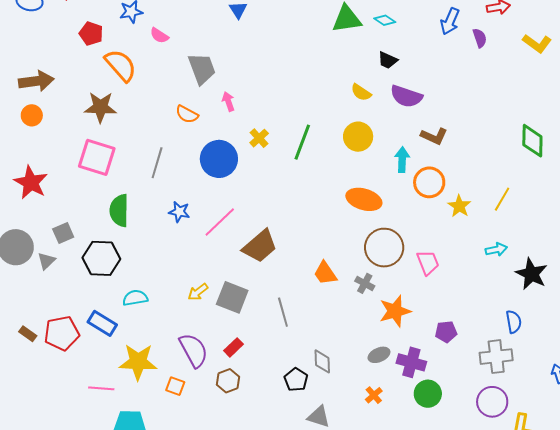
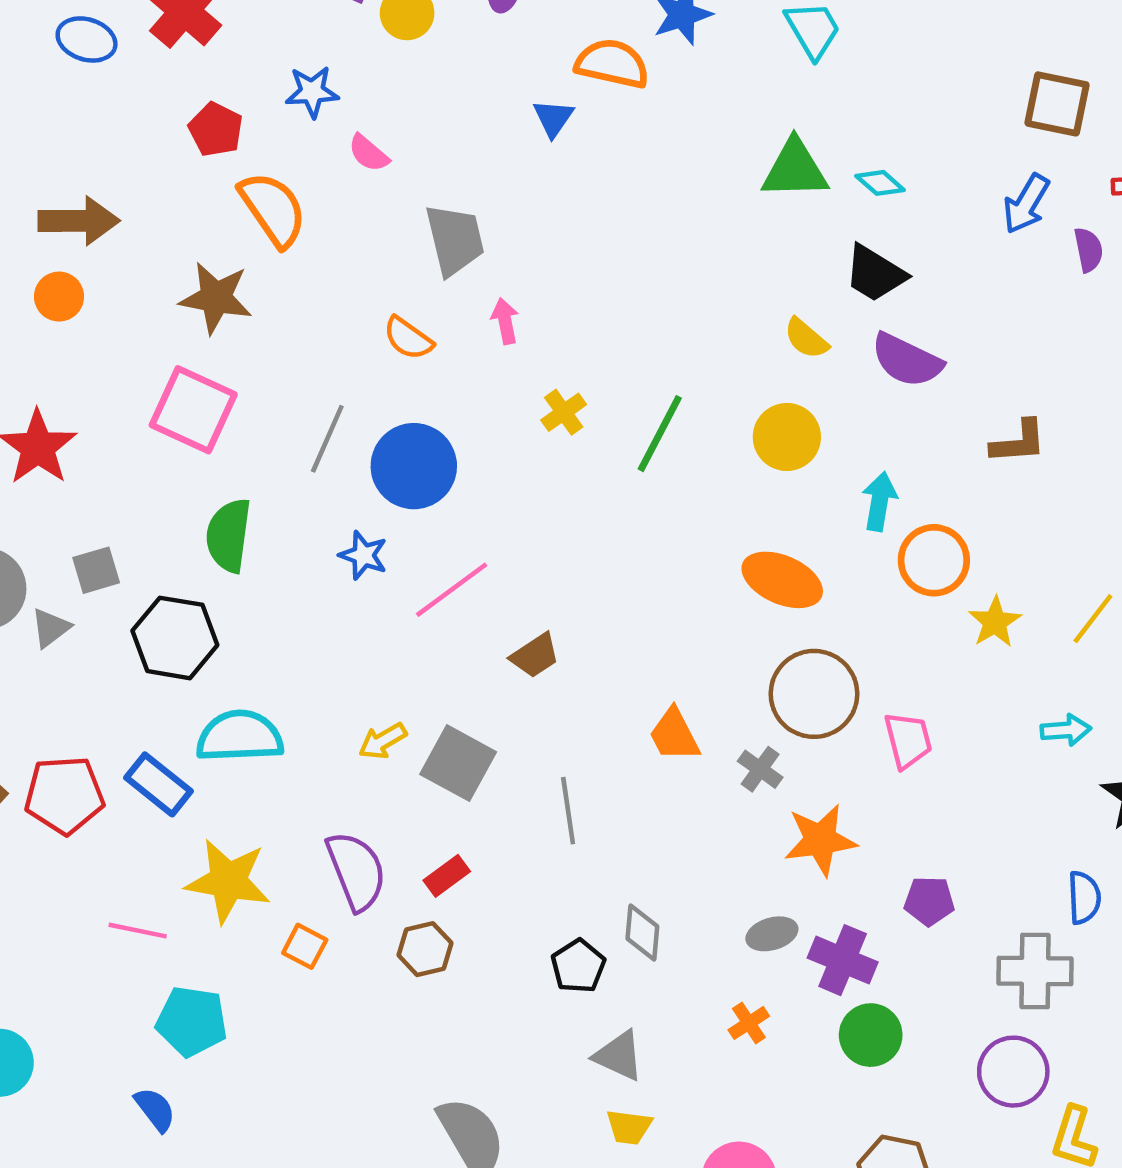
black trapezoid: (388, 60) -> (875, 274), size x1.4
brown L-shape: (434, 136) -> (1018, 442), moved, turned -36
blue circle: (219, 159) -> (414, 466), moved
brown trapezoid: (260, 246) -> (535, 656), size x0.6
cyan semicircle: (135, 298) -> (240, 736), size x1.5

